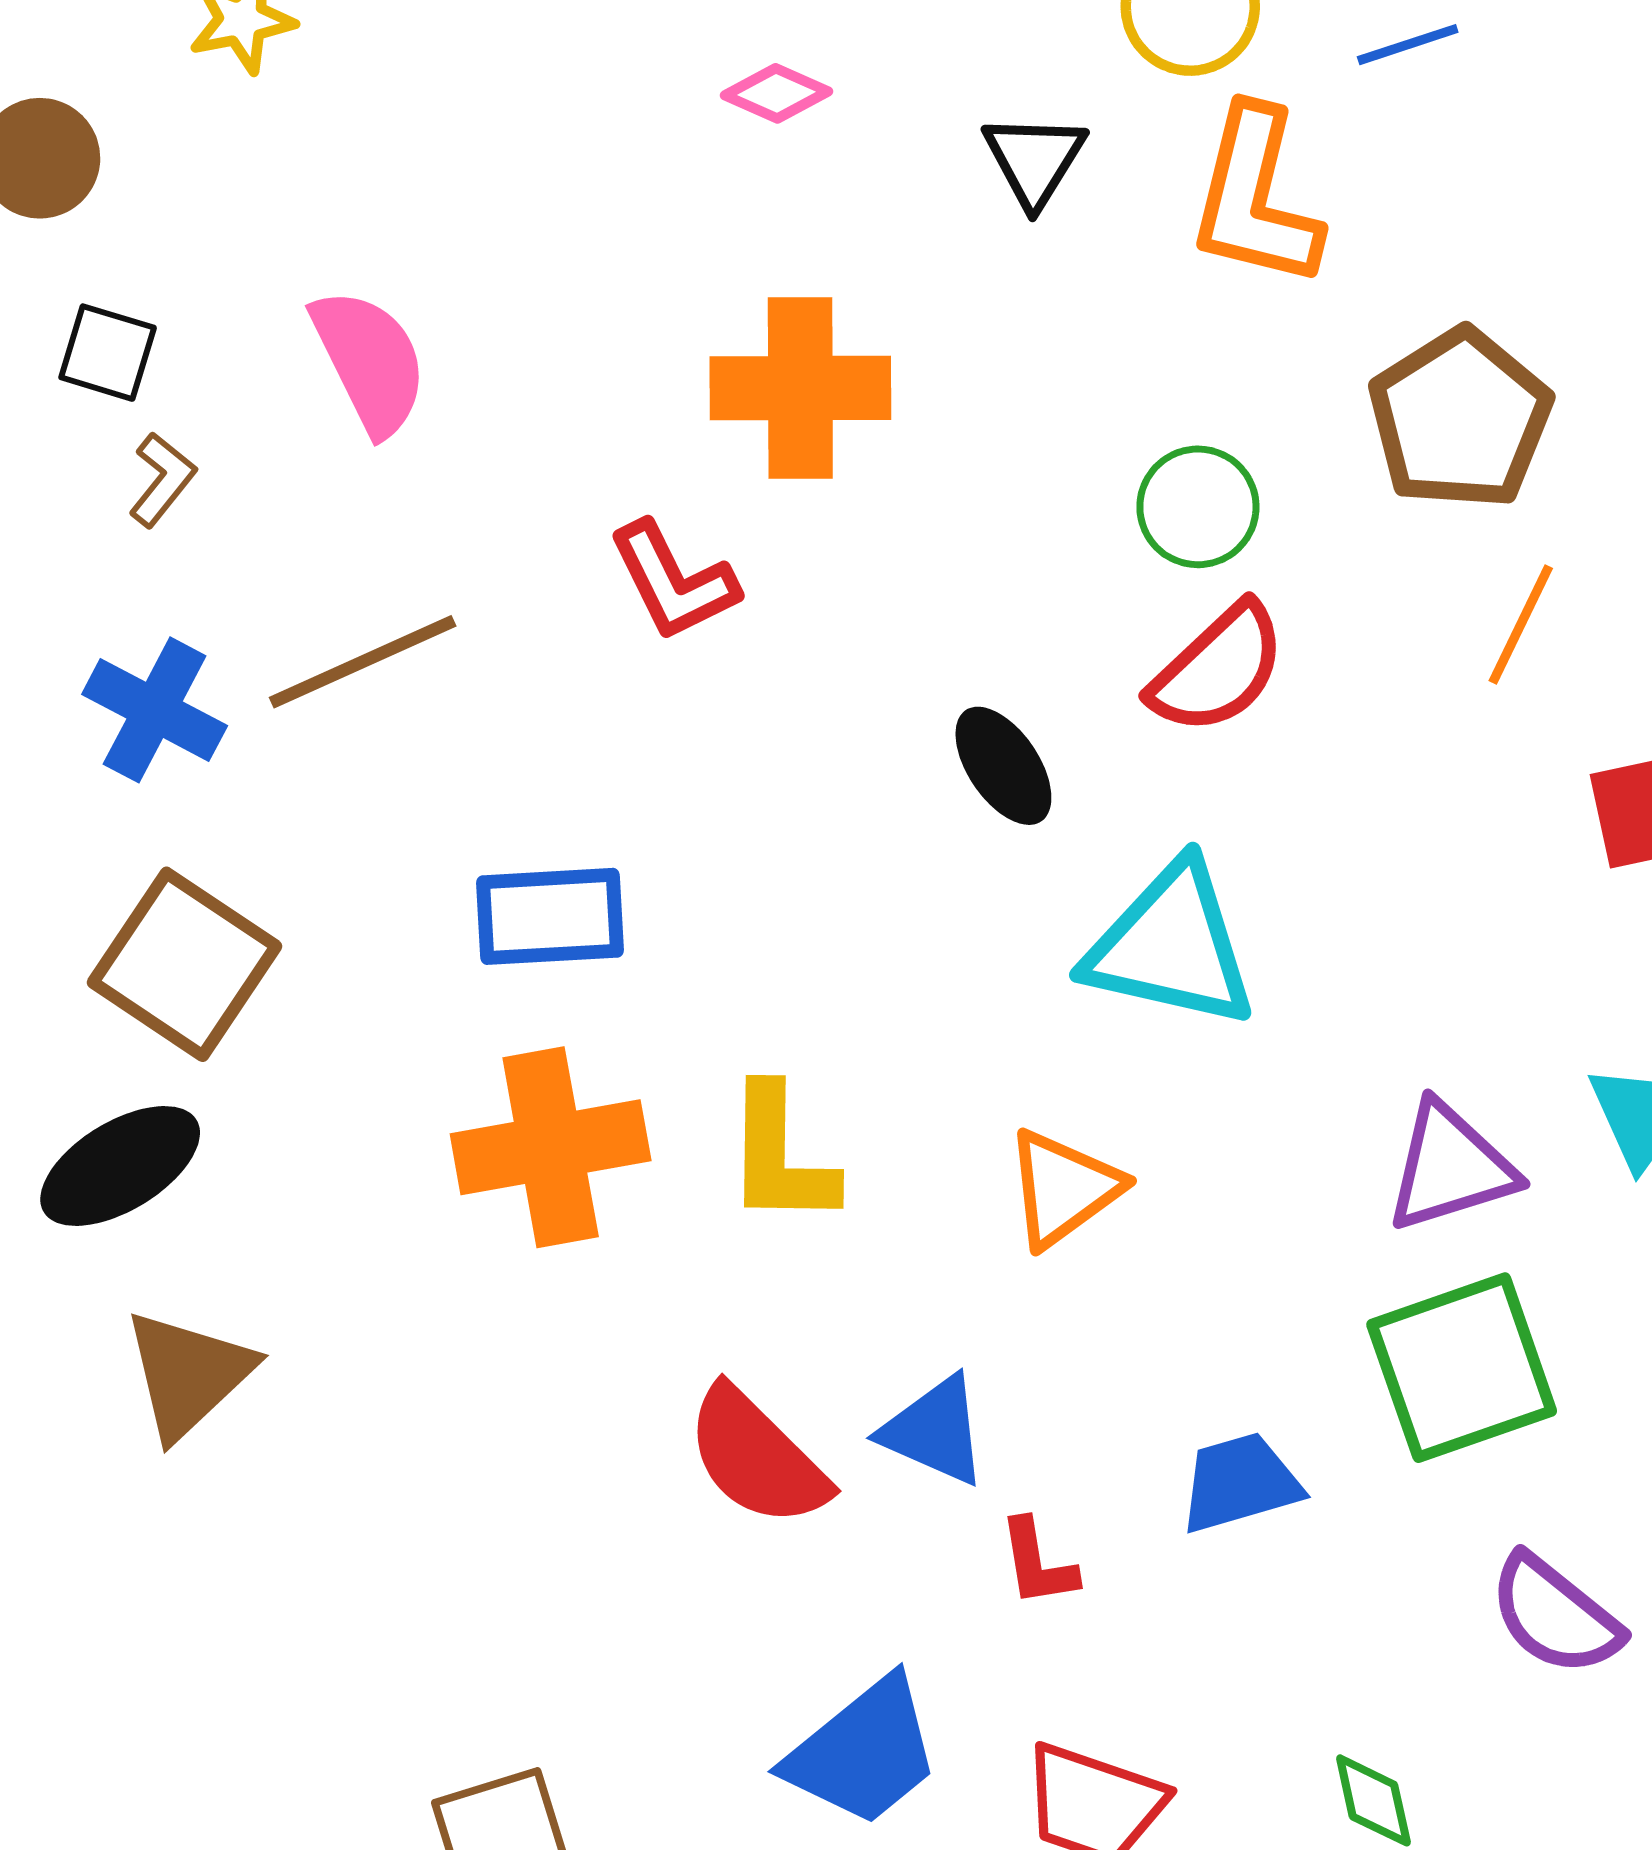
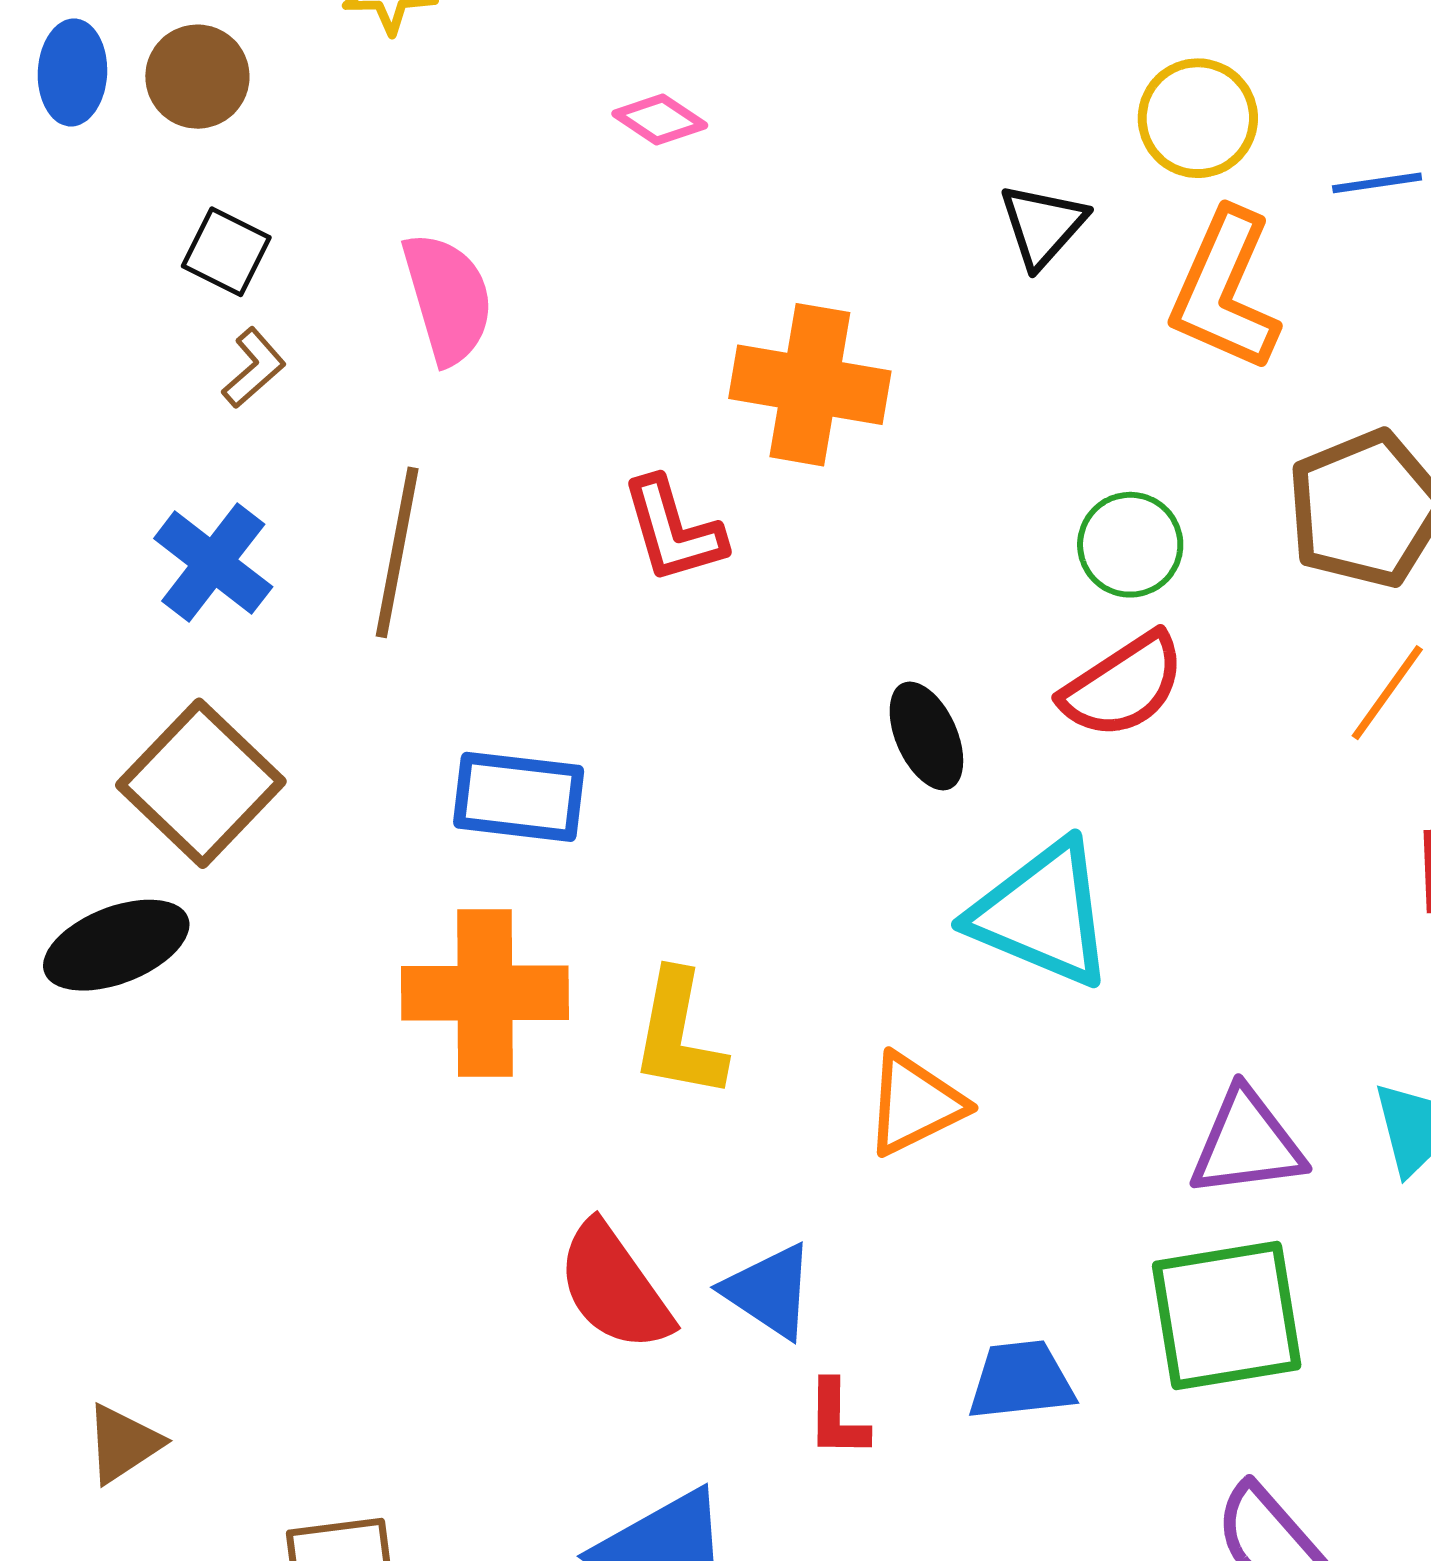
pink diamond: (777, 93) -> (660, 119), moved
brown line: (363, 662) -> (397, 552), turned -65
brown triangle: (188, 1374) -> (123, 1444), moved, size x0.7

